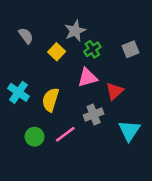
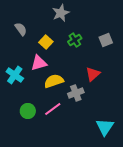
gray star: (75, 31) -> (61, 13), moved
pink triangle: (87, 78) -> (39, 63), moved
yellow semicircle: (50, 100) -> (54, 81), moved, turned 54
cyan triangle: (129, 131) -> (105, 127), moved

